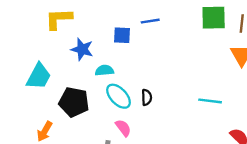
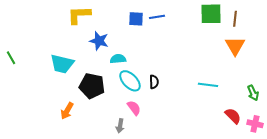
blue square: (122, 35) -> (136, 19), moved
cyan trapezoid: (39, 76) -> (62, 64), turned 75

